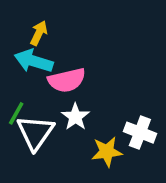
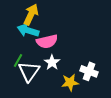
yellow arrow: (39, 33) -> (31, 14), size x1.5

